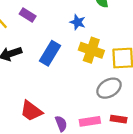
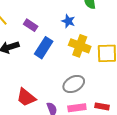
purple rectangle: (28, 15) -> (31, 25), moved
gray ellipse: (109, 88) -> (74, 84), moved

